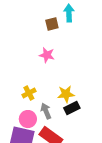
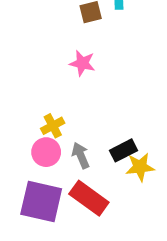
yellow star: (66, 94) -> (140, 167), moved
pink circle: (28, 119) -> (46, 152), moved

